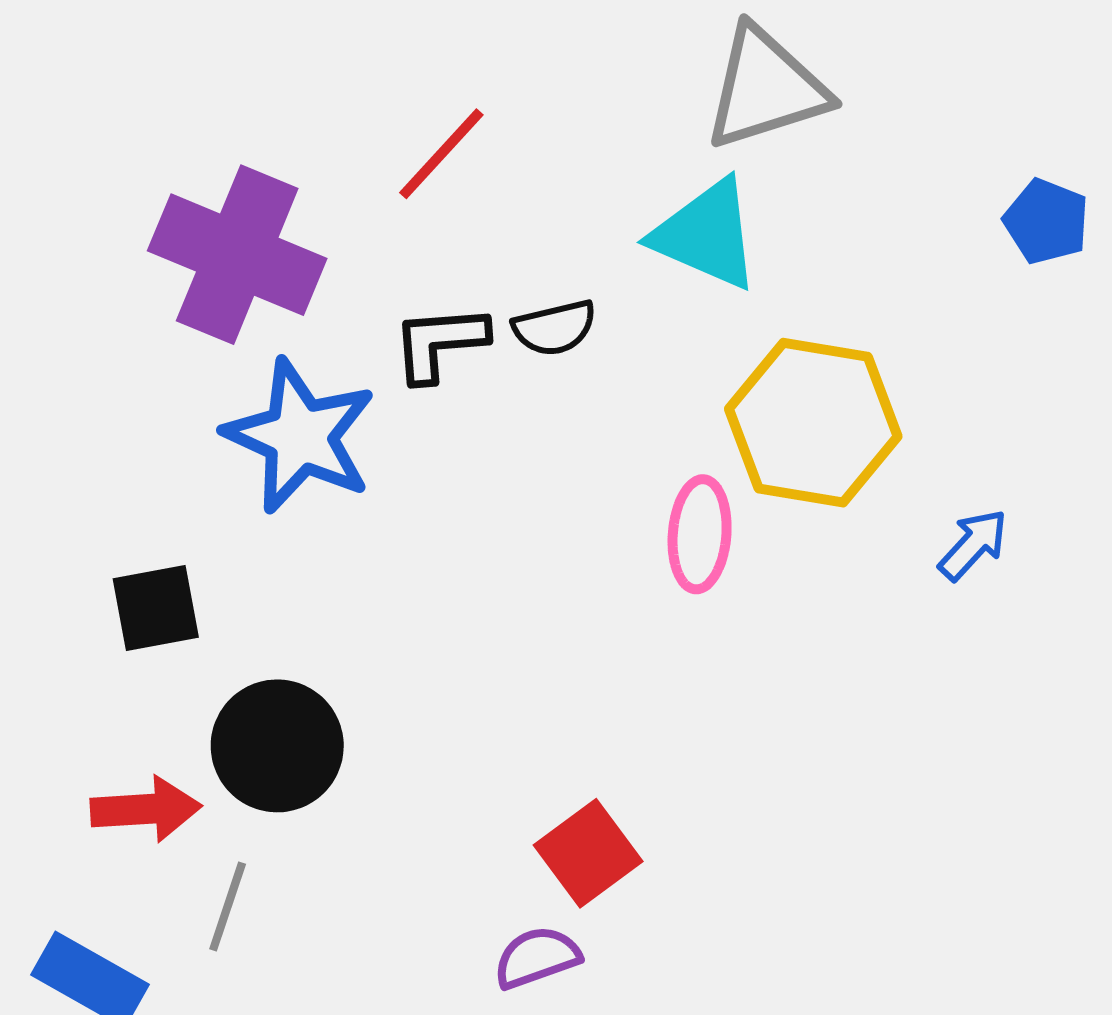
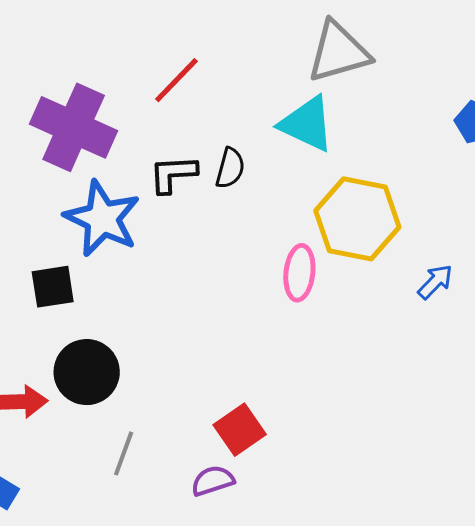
black semicircle: (554, 328) -> (230, 168), turned -63
black square: (156, 608) -> (53, 287), moved
gray line: (228, 906) -> (124, 453), moved

